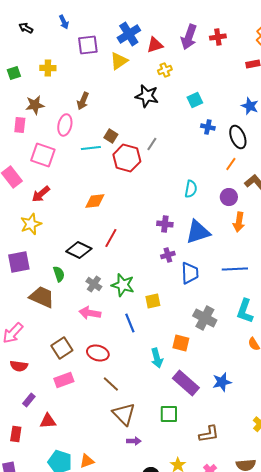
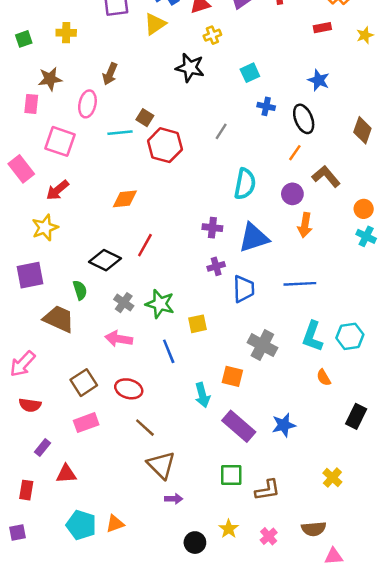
gray line: (152, 144) -> (221, 131), moved
cyan semicircle: (191, 189) -> (245, 184), size x1.4
green square: (169, 414) -> (231, 475), moved

